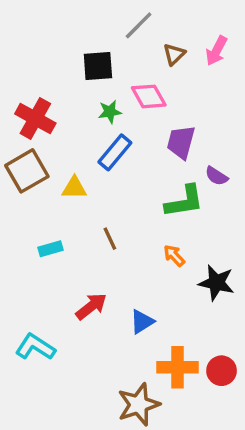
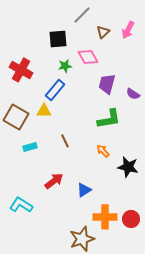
blue rectangle: (115, 152) -> (55, 90), moved
brown square: (27, 171) -> (16, 117), moved, turned -30
purple semicircle: (216, 176) -> (133, 94), moved

